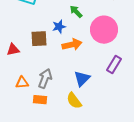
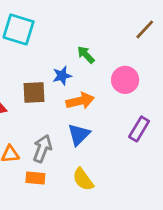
pink circle: (104, 30) -> (125, 80), size x0.7
blue triangle: (82, 79) -> (79, 135), moved

